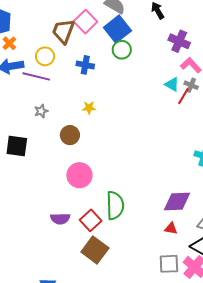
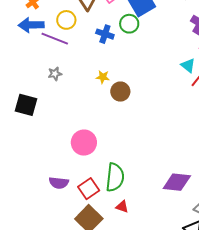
green circle: (122, 50) -> (129, 24), moved
brown circle: (70, 135) -> (120, 92), moved
red triangle: (171, 228) -> (122, 207), moved

